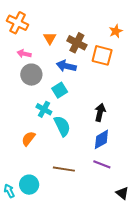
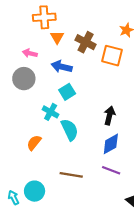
orange cross: (18, 23) -> (44, 17), moved, turned -30
blue arrow: (66, 66) -> (62, 67), moved
gray circle: (31, 75) -> (24, 79), moved

